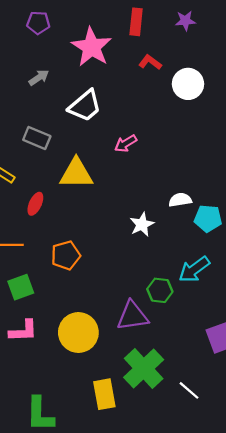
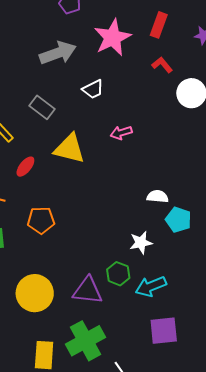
gray arrow: (39, 78) -> (58, 53), size x1.8
white trapezoid: (85, 106) -> (93, 89), size x0.7
white star: (142, 224) -> (141, 243), moved
cyan arrow: (194, 269) -> (151, 286), moved

